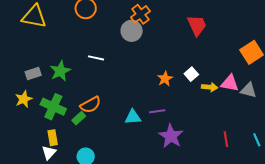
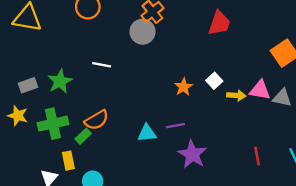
red trapezoid: (197, 25) -> (219, 23), turned 45
yellow star: (24, 99) -> (18, 116), turned -30
green cross: (53, 107) -> (53, 124), turned -35
yellow rectangle: (53, 138) -> (68, 161), moved

